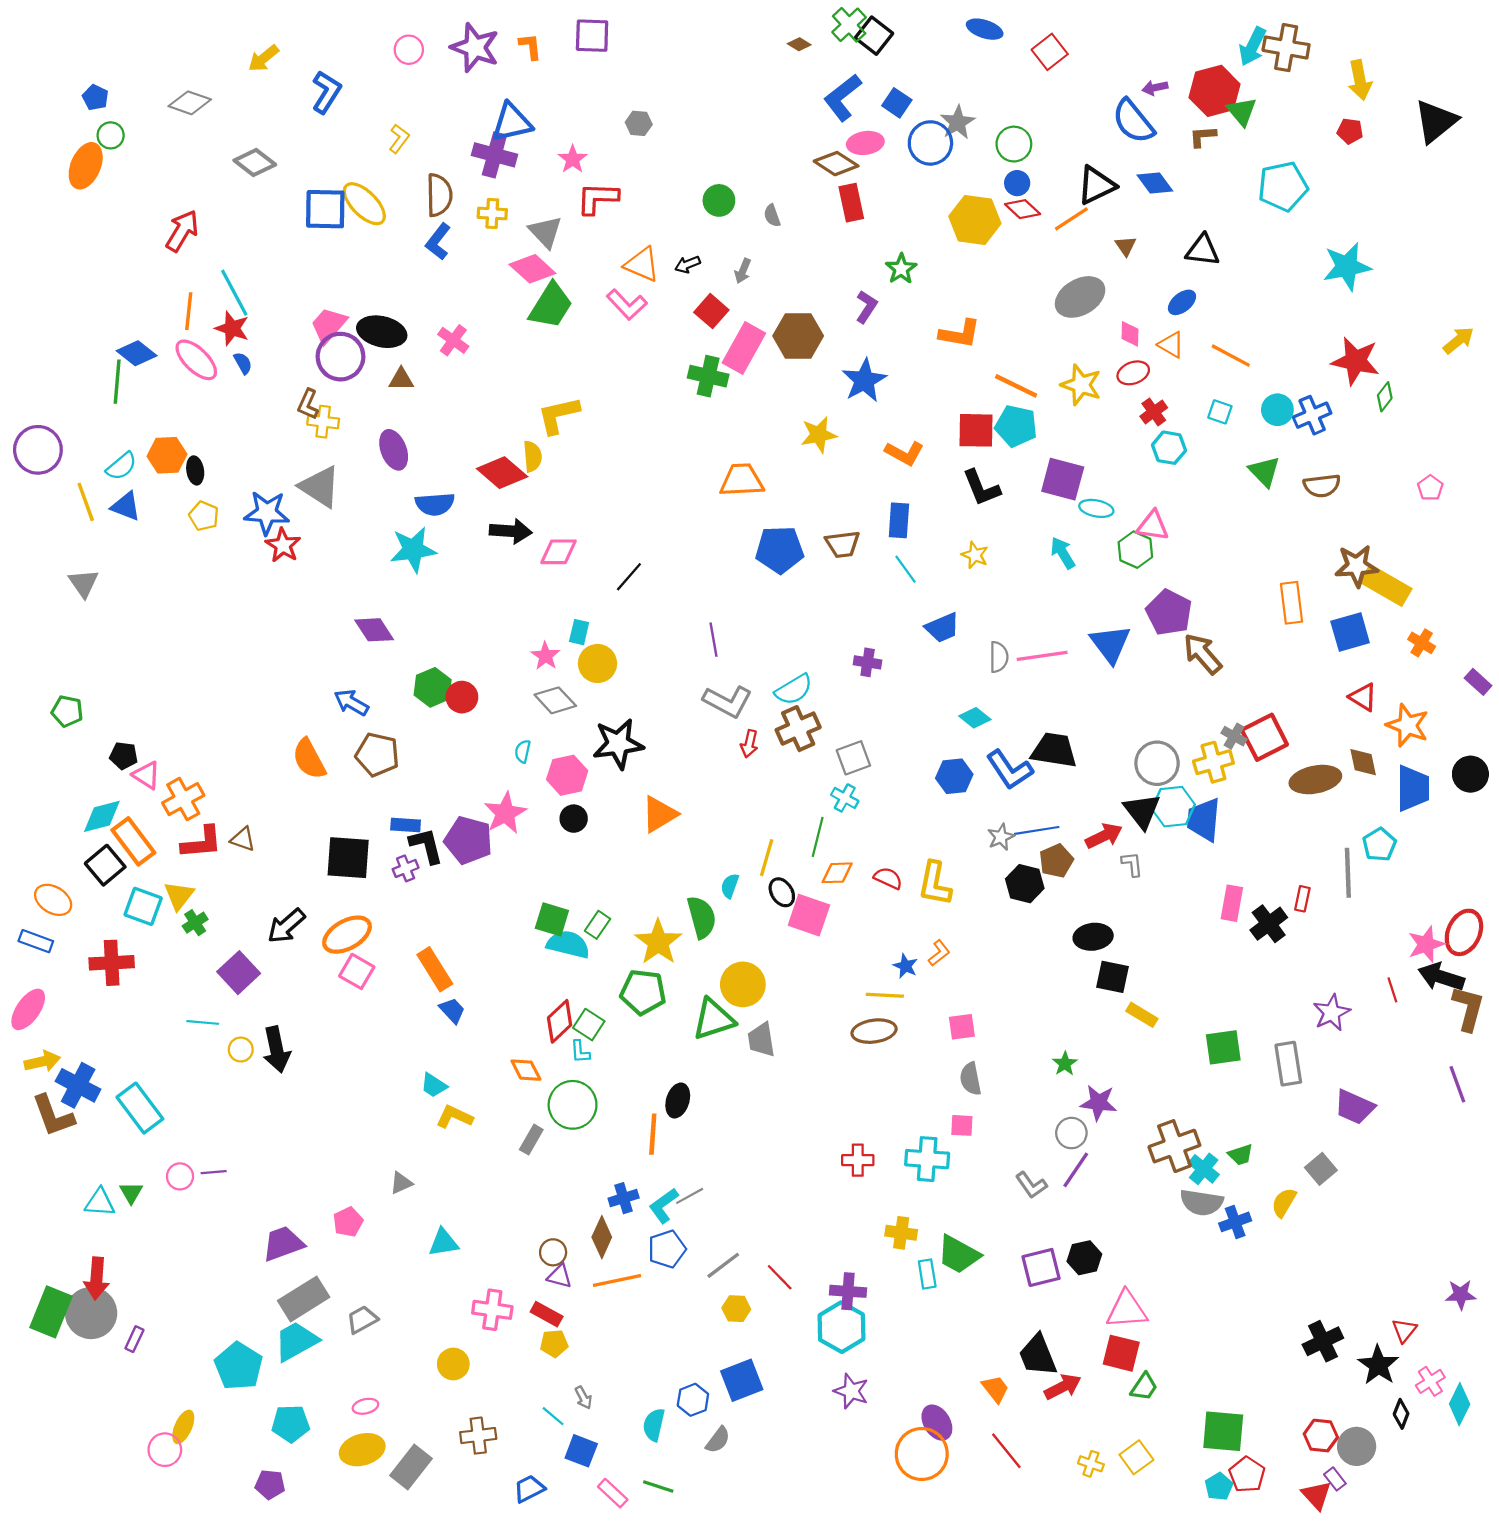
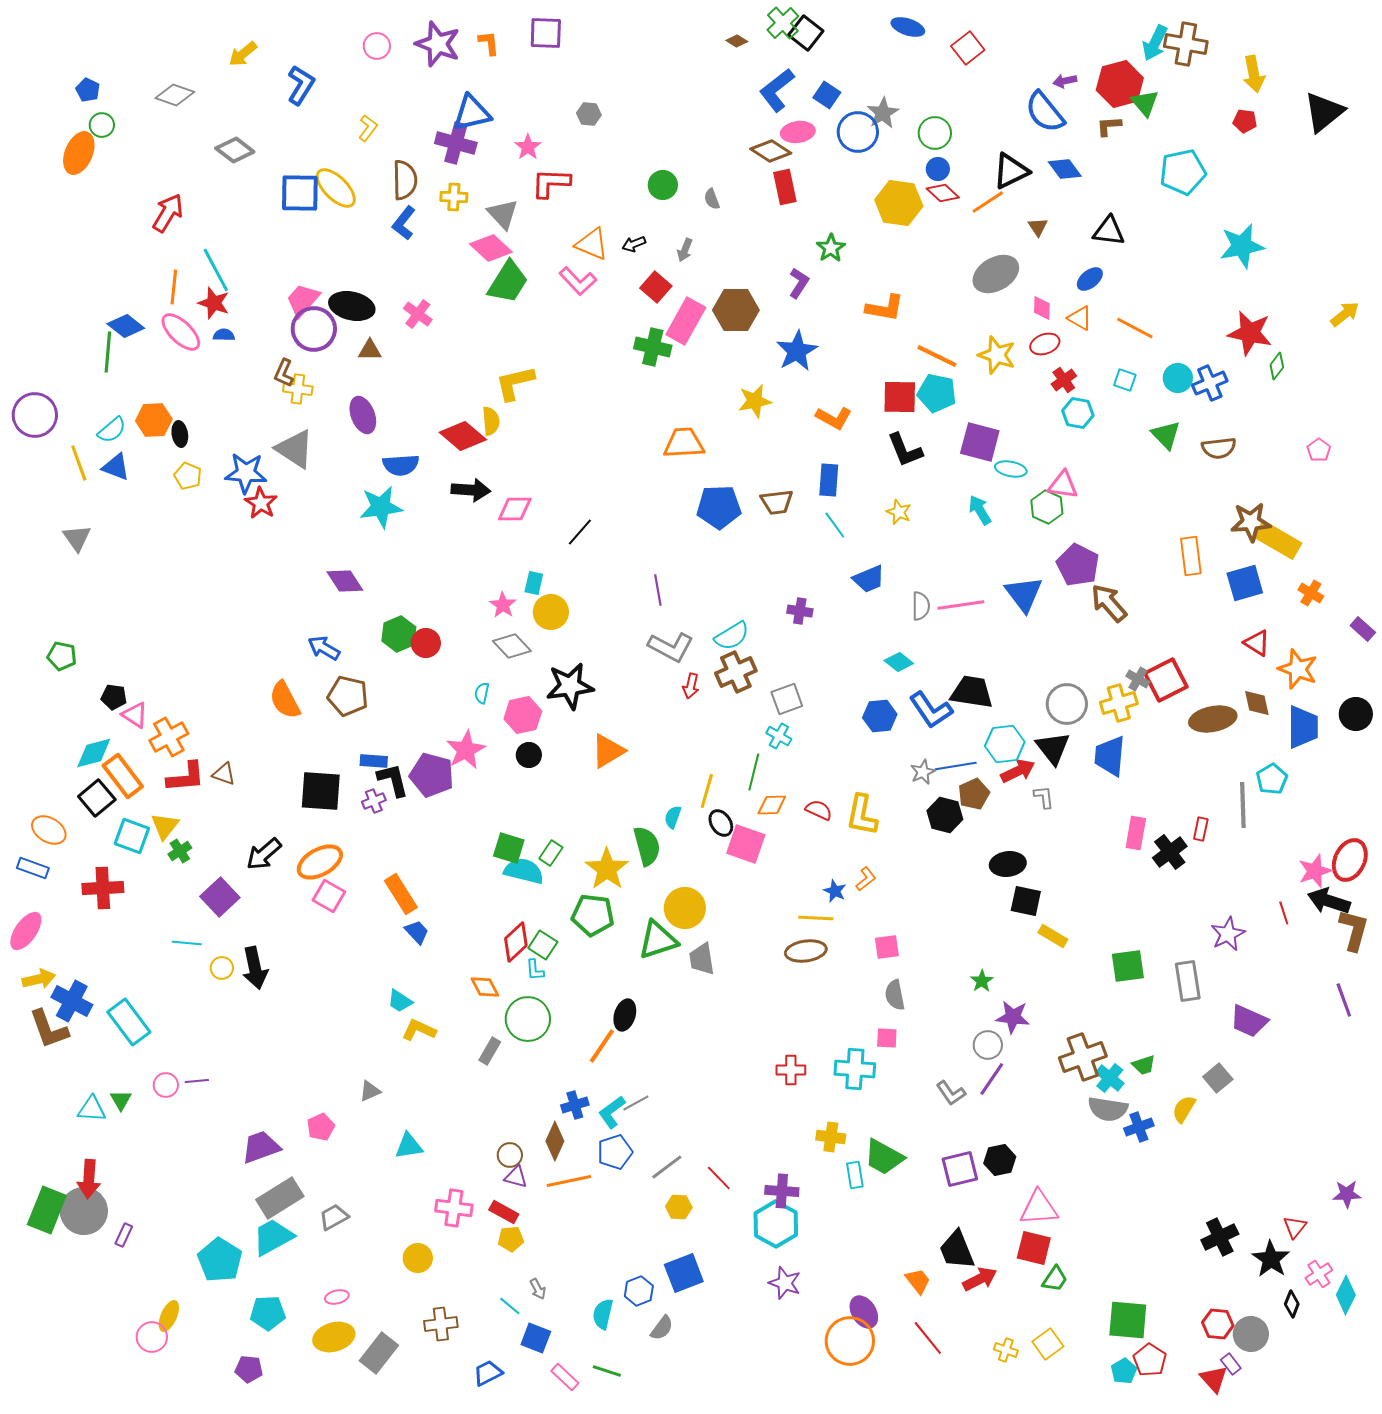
blue semicircle: (243, 363) -> (224, 335), turned -60
cyan hexagon: (1173, 807) -> (1005, 744), moved
orange line: (653, 1134) -> (602, 1046), turned 30

